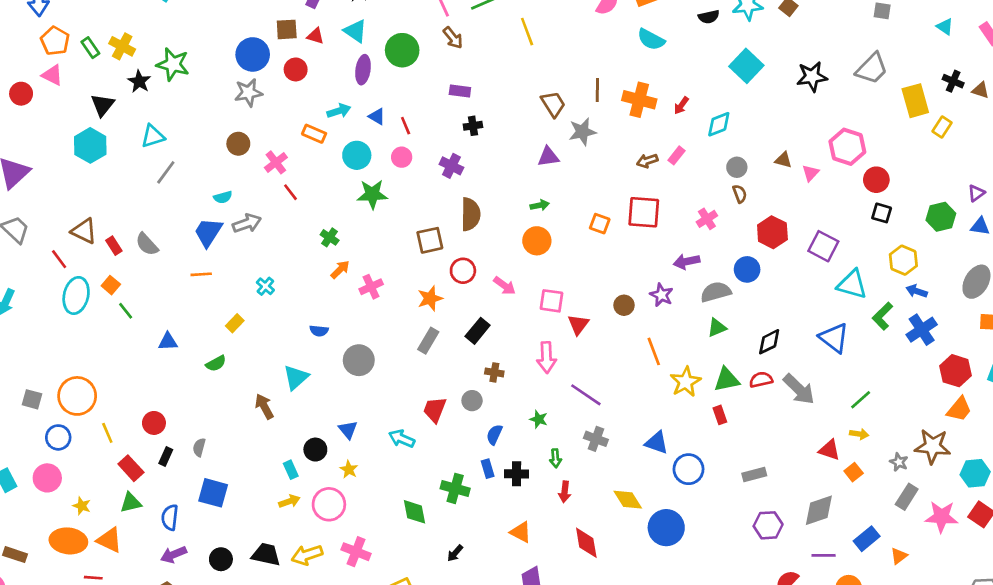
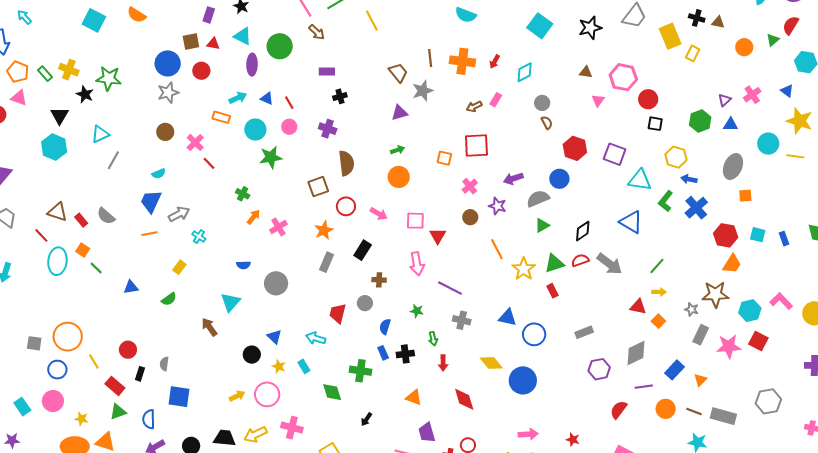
brown triangle: (783, 160) -> (586, 72), moved
pink cross: (707, 219) -> (470, 186), moved
gray arrow: (247, 223) -> (179, 214), moved
cyan rectangle: (291, 470) -> (304, 366), moved

